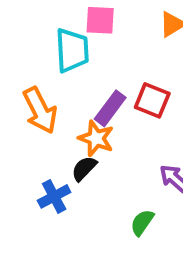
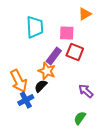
pink square: (100, 20) -> (67, 33), moved
orange arrow: (40, 110) -> (19, 81), moved
green semicircle: (142, 222) -> (80, 118), moved

